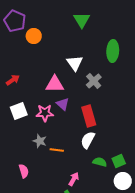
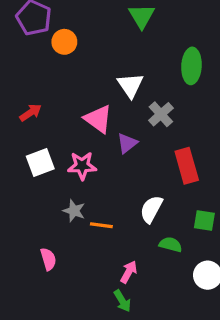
pink triangle: (55, 84) -> (98, 119), turned 36
purple triangle: (63, 104) -> (127, 143), moved, turned 40
red rectangle: (89, 116) -> (187, 166), moved
green square: (119, 161) -> (204, 220), moved, turned 32

